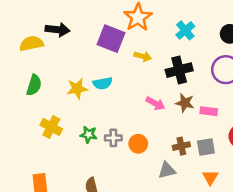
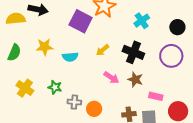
yellow arrow: (143, 56) -> (102, 50), moved, turned 120
black cross: (179, 70) -> (133, 52), turned 30
yellow star: (77, 89) -> (45, 47), moved
pink rectangle: (209, 111) -> (156, 96), moved
green star: (89, 135) -> (55, 87), moved

